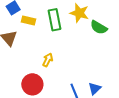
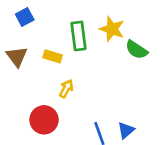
yellow rectangle: (29, 20) -> (53, 56), moved

